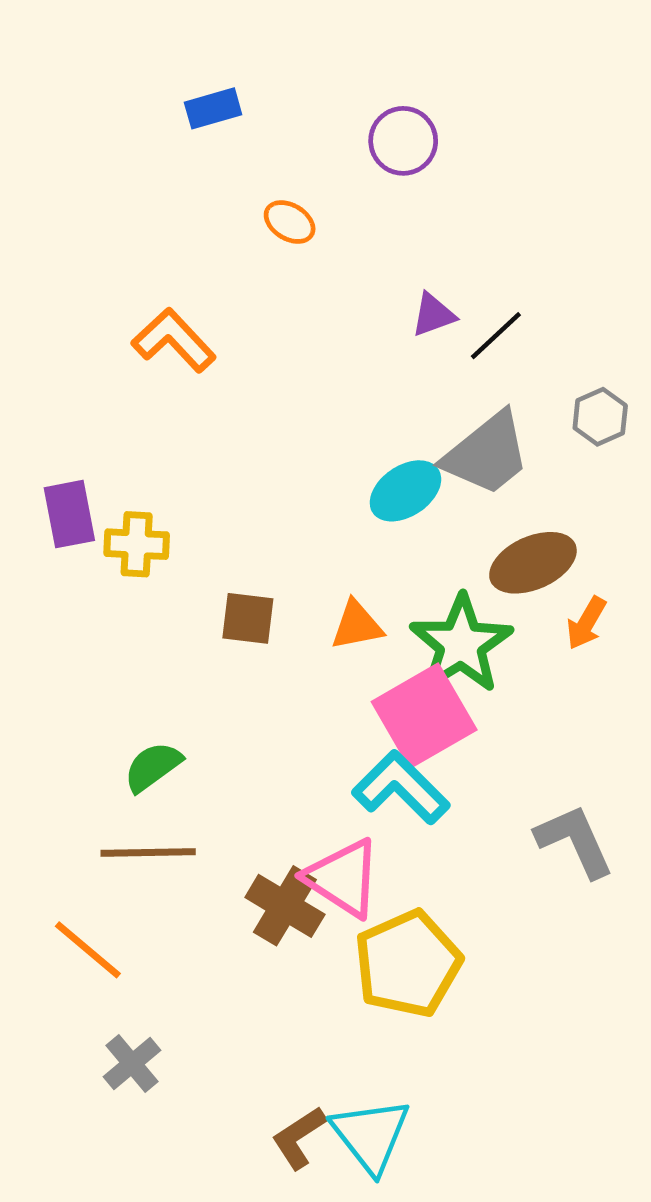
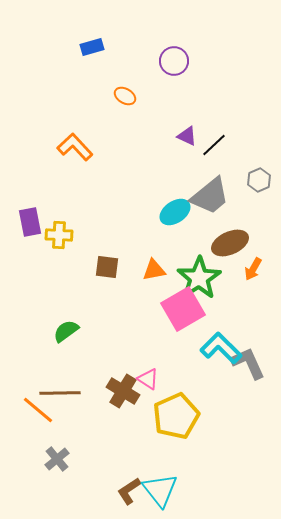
purple triangle: (433, 315) -> (187, 136), turned 45
cyan L-shape: (401, 788) -> (221, 348), moved
brown line: (148, 853) -> (60, 393), moved
pink triangle: (343, 878) -> (148, 379), size x0.6

